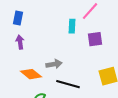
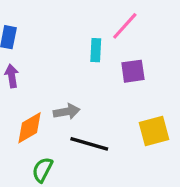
orange diamond: (31, 74) -> (29, 128), turned -70

